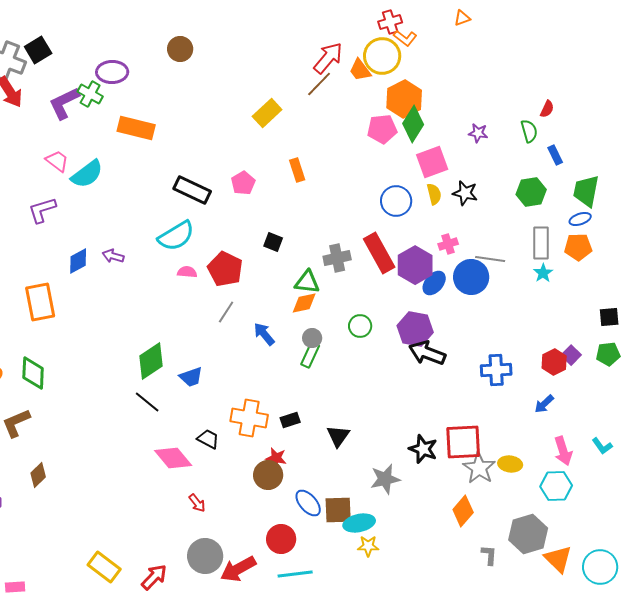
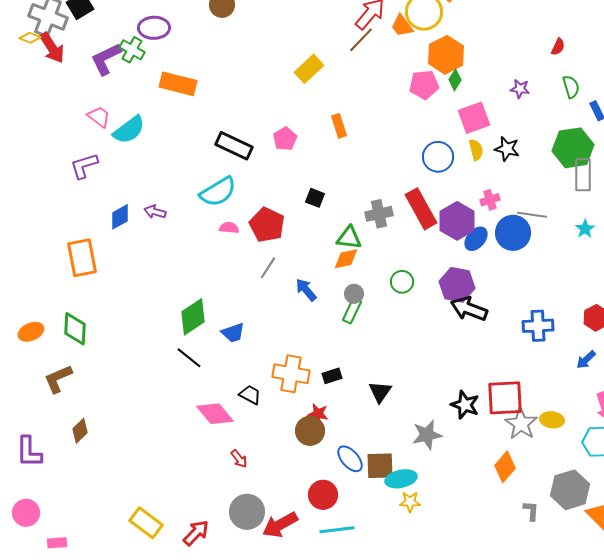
red semicircle: (547, 109) -> (558, 47), moved
green diamond: (413, 124) -> (455, 80), size x0.6
green hexagon: (531, 192) -> (573, 148), size x1.4
gray rectangle: (541, 243) -> (583, 175), moved

